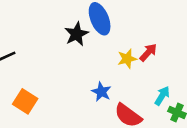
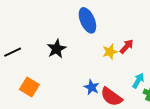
black star: (77, 34) -> (57, 49), moved
blue star: (101, 92) -> (92, 87), moved

